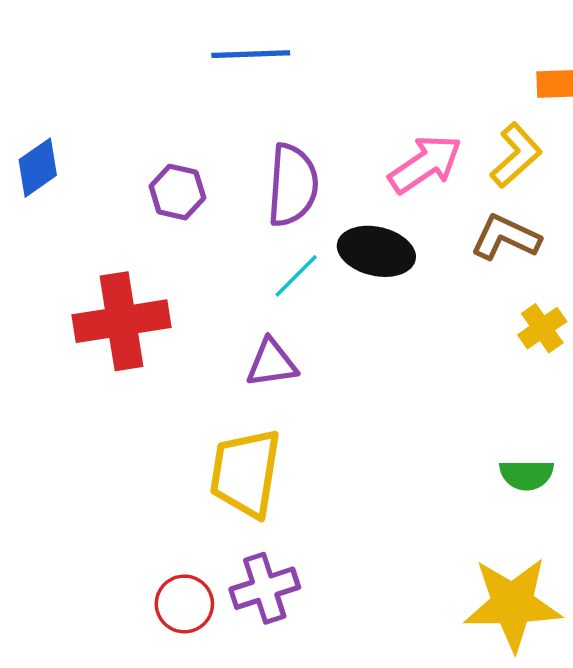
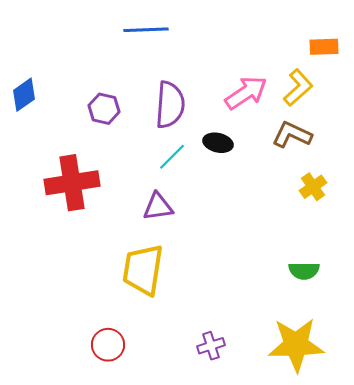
black ellipse: (376, 251) -> (218, 143), size x0.7
purple cross: (265, 588) -> (211, 346), moved, size x0.7

